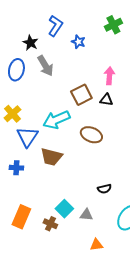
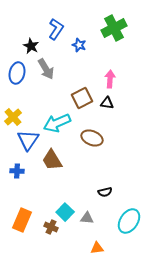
green cross: (113, 25) -> (114, 28), size x1.4
brown trapezoid: (51, 157) -> (52, 160), turned 45

